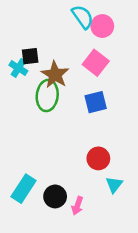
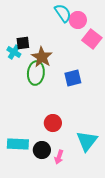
pink square: (96, 63) -> (92, 39), moved
red circle: (98, 158) -> (53, 123), moved
cyan triangle: (114, 185) -> (87, 141), size x1.6
cyan rectangle: (24, 189) -> (18, 144), turned 60

